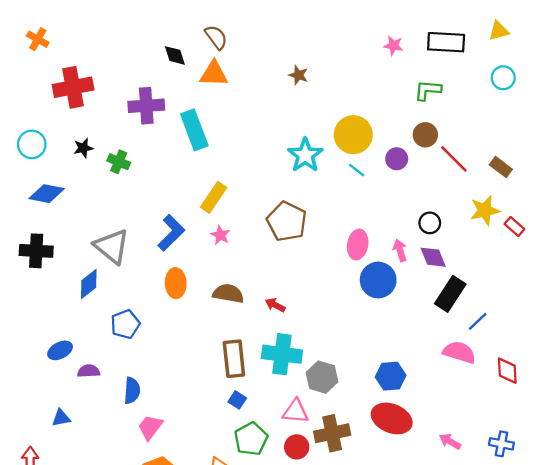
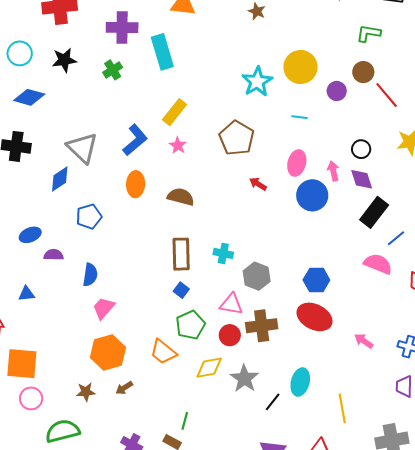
black star: (83, 148) -> (64, 60), size x1.4
green cross: (119, 162) -> (113, 70), moved, turned 30
cyan line: (357, 170) -> (299, 117), moved, turned -35
red arrow: (275, 305) -> (258, 184), moved
cyan cross: (282, 354) -> (223, 253), size x0.6

